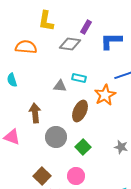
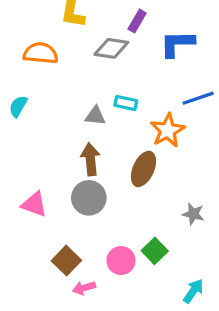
cyan semicircle: (12, 80) -> (18, 106), turned 48
brown ellipse: (80, 111) -> (143, 169), moved
brown arrow: (35, 113) -> (90, 159), moved
pink triangle: (12, 137) -> (34, 204), moved
green square: (83, 147) -> (155, 251), moved

